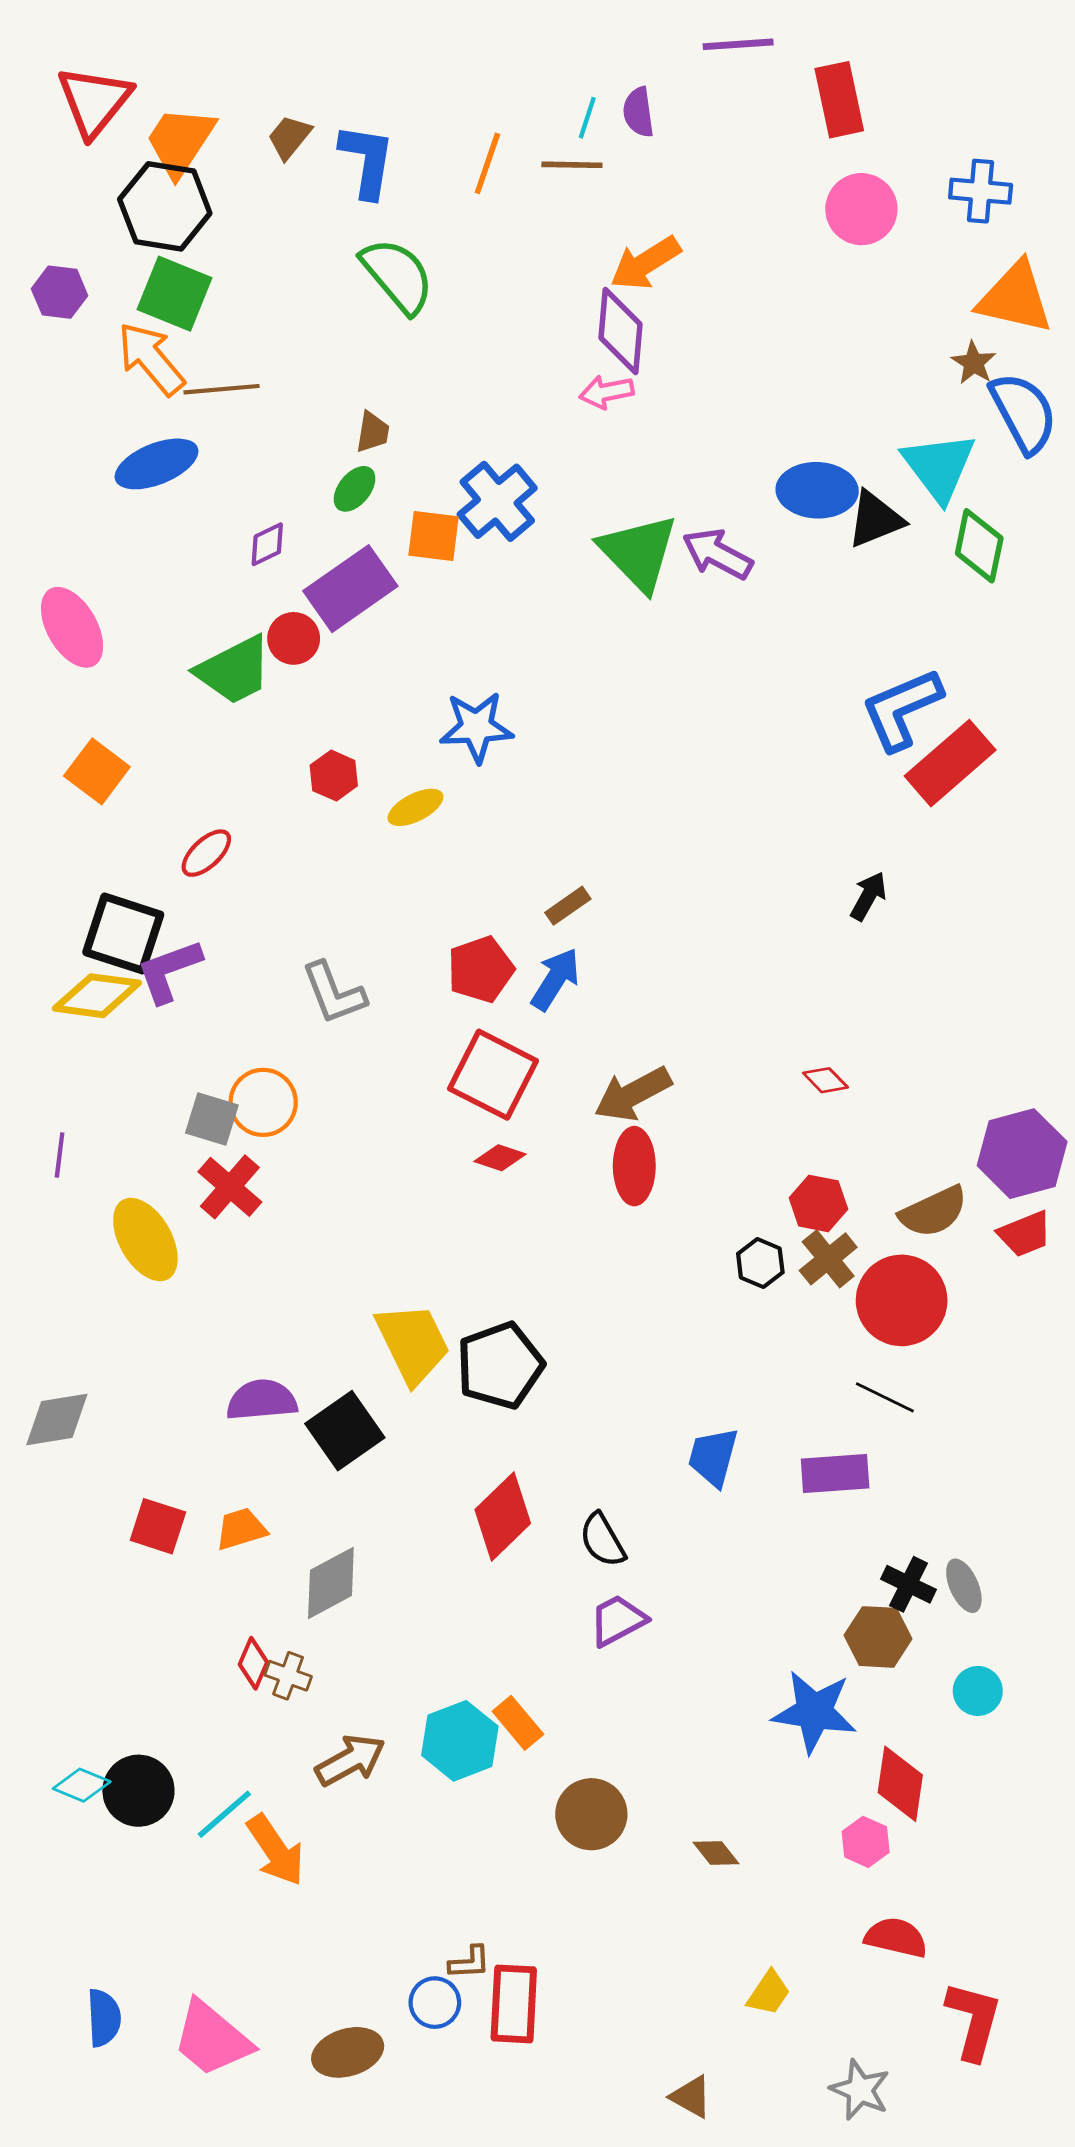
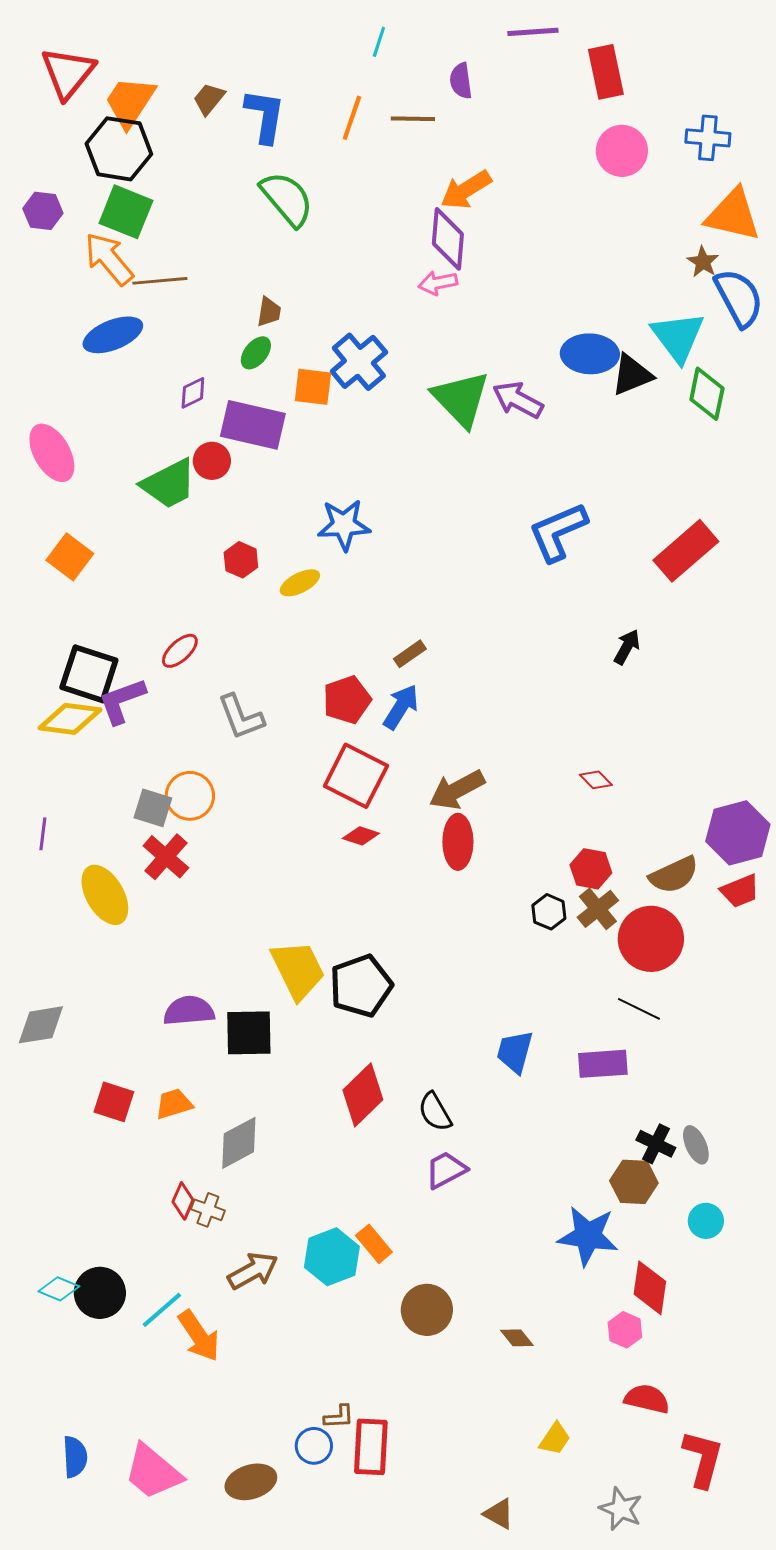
cyan line: (587, 118) -> (379, 42), moved
purple rectangle: (350, 589) -> (253, 425), turned 48
blue L-shape: (902, 709) -> (558, 532), moved
red ellipse: (206, 853) -> (180, 651), moved
black square: (345, 1431) -> (249, 1033), turned 34

